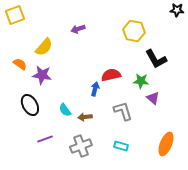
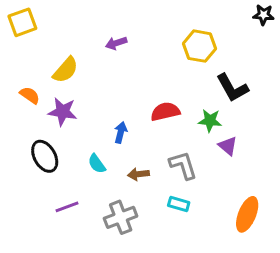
blue arrow: (95, 89) -> (121, 132), moved
brown arrow: (85, 117) -> (138, 174), moved
cyan rectangle: (121, 146) -> (179, 204), moved

